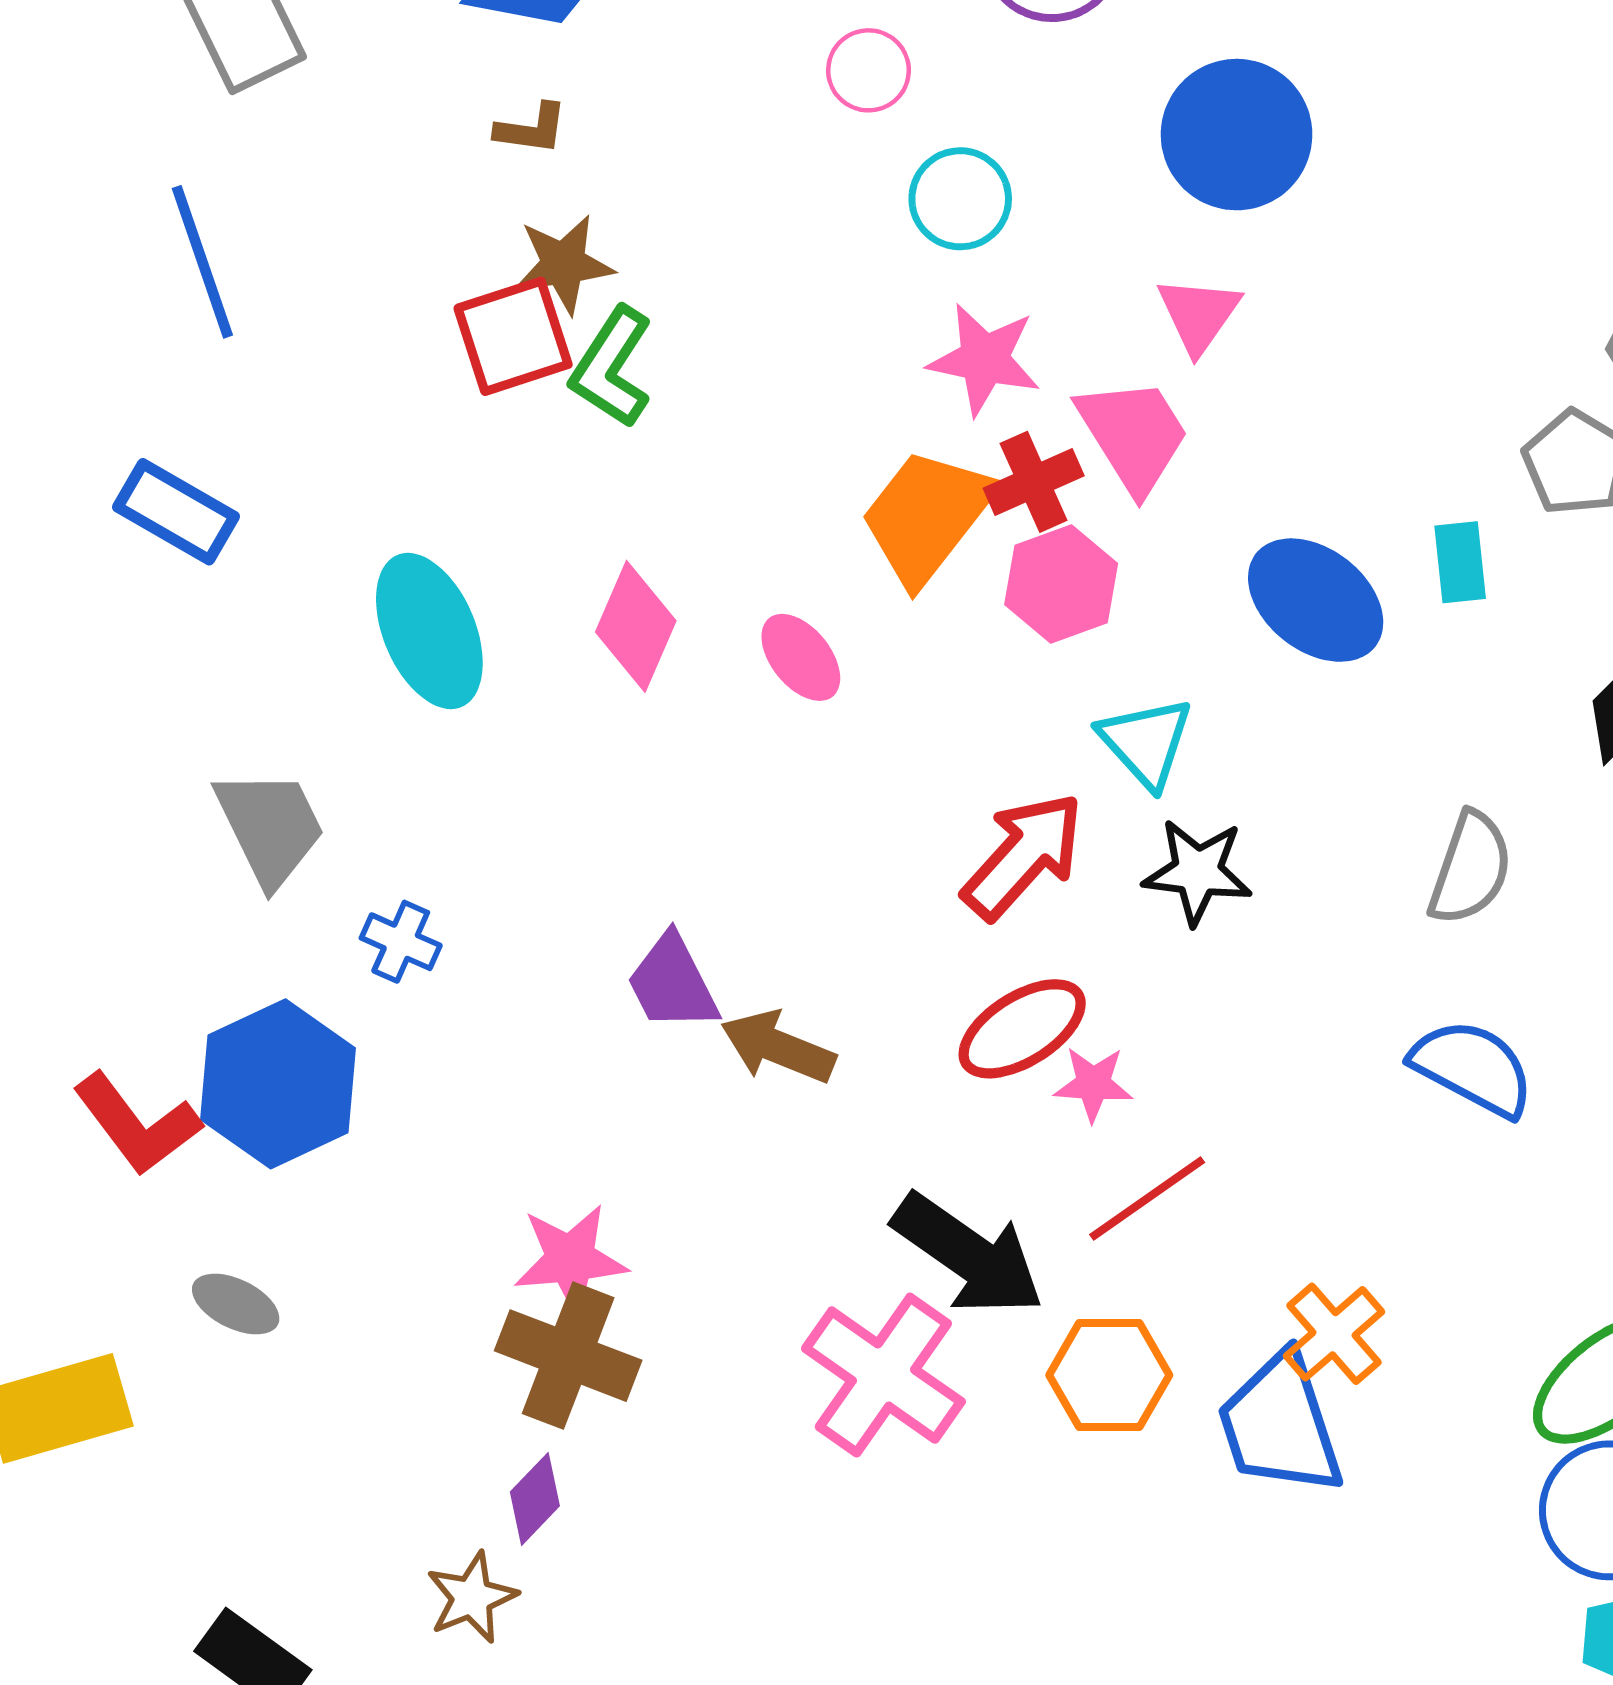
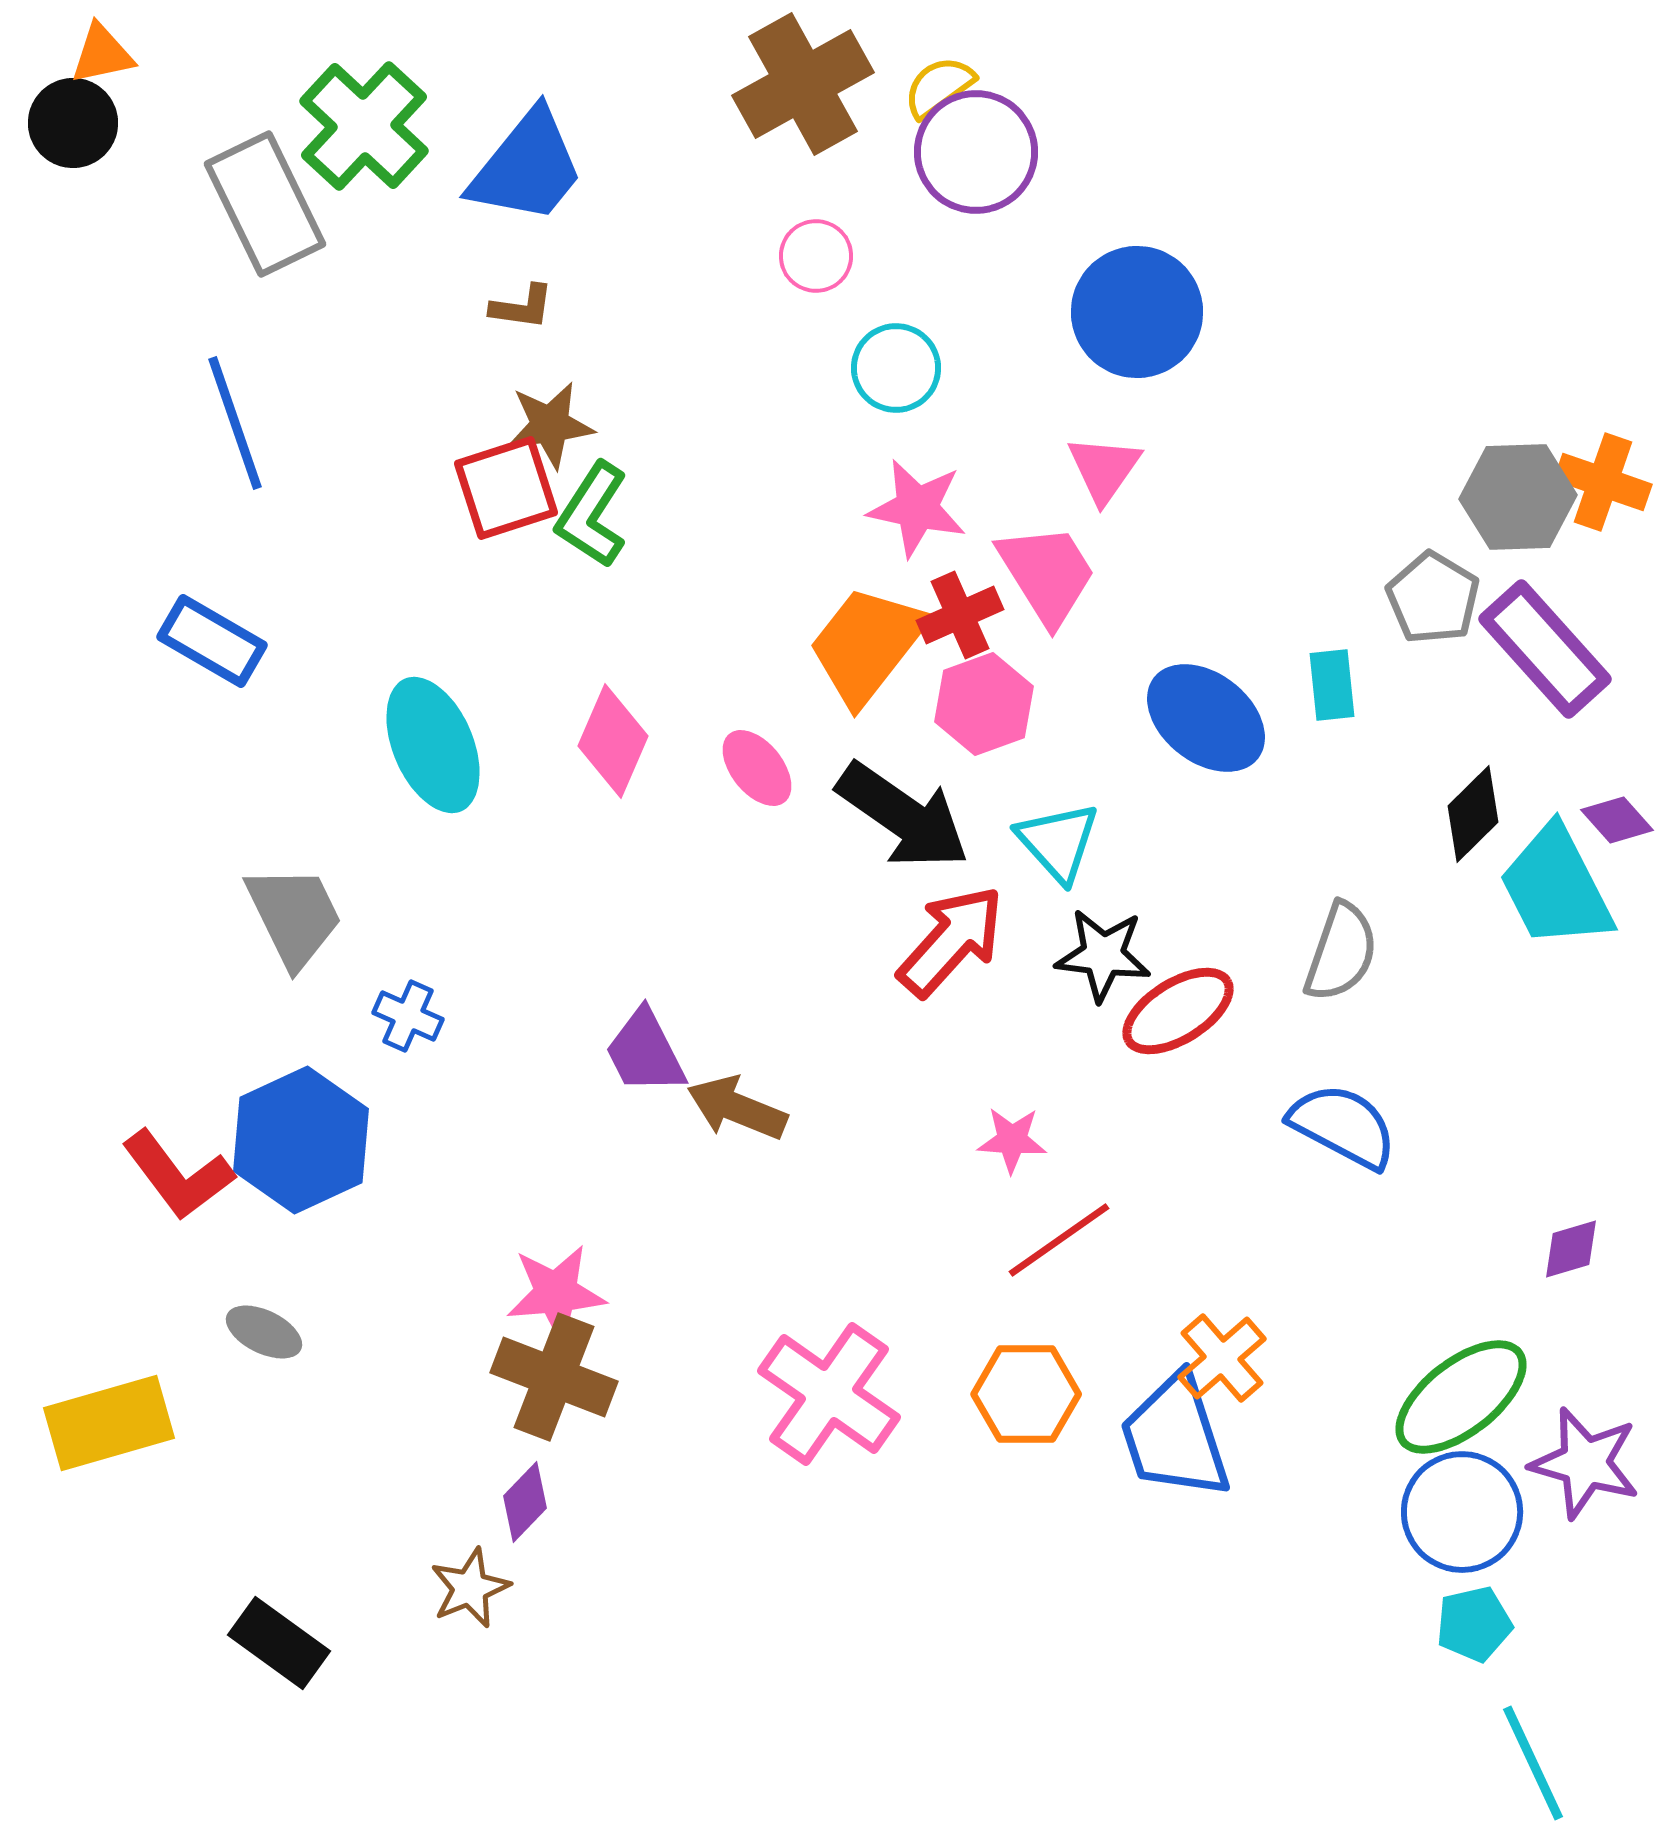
red ellipse: (1022, 1029) -> (1178, 1011), moved
black arrow: (968, 1255) -> (903, 816), moved

